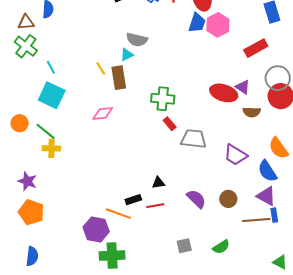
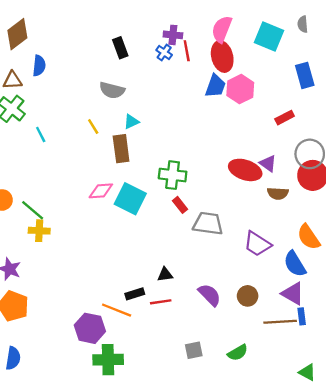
gray semicircle: (137, 40) -> (112, 90), moved
red rectangle: (256, 48) -> (285, 118), size x0.7
yellow line: (101, 68) -> (93, 127), moved
cyan square: (52, 95) -> (130, 199), moved

